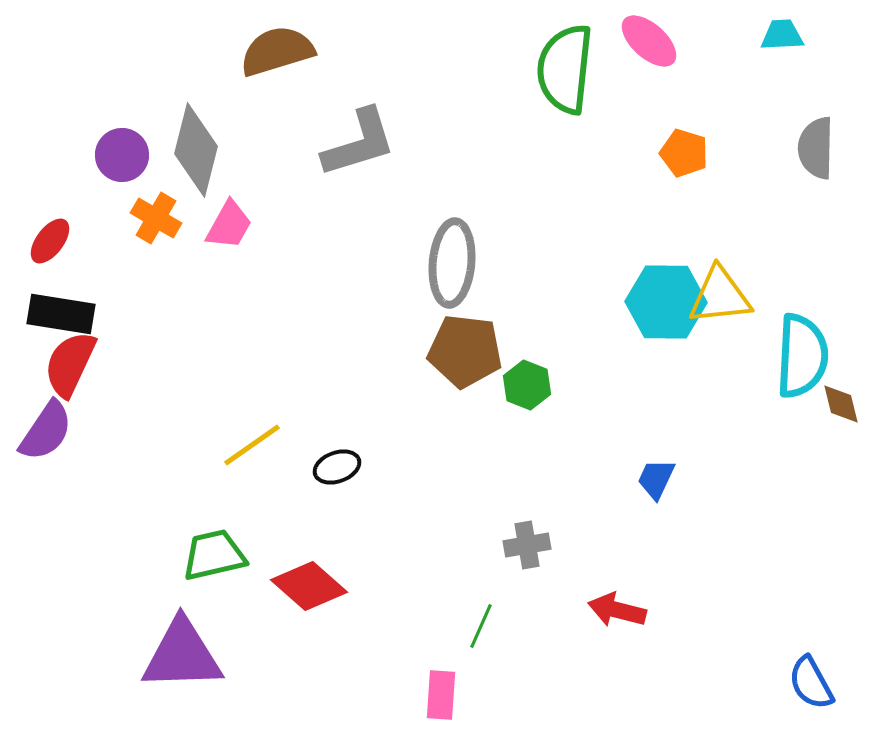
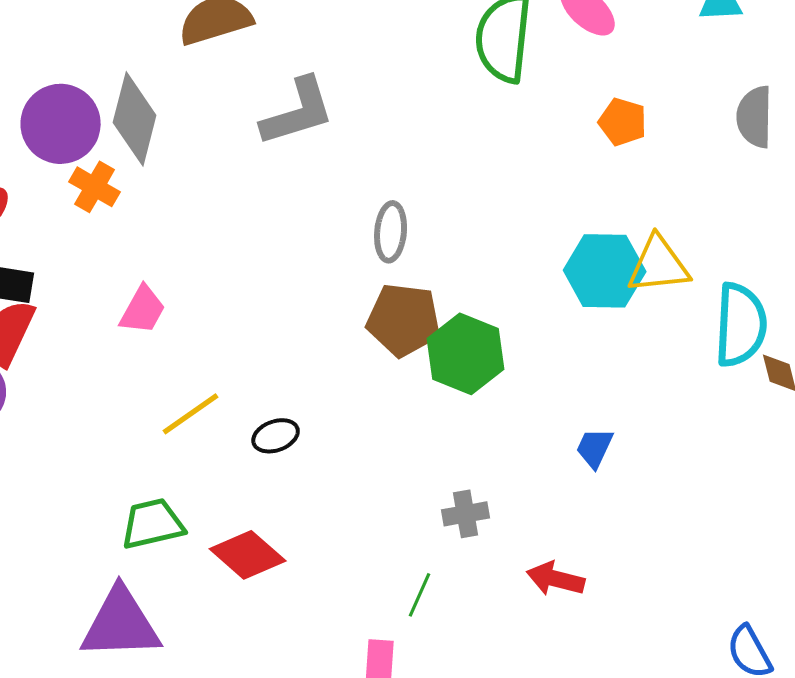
purple circle: (122, 155) -> (61, 124), size x1.5
pink trapezoid: (229, 225) -> (143, 310), moved
gray ellipse: (452, 263) -> (391, 232), size x0.7
green hexagon: (527, 385) -> (466, 354), size x1.6

